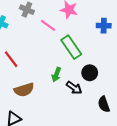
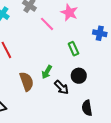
green rectangle: (71, 47) -> (73, 49), moved, size x0.6
brown semicircle: (24, 90) -> (27, 81), moved, turned -102

